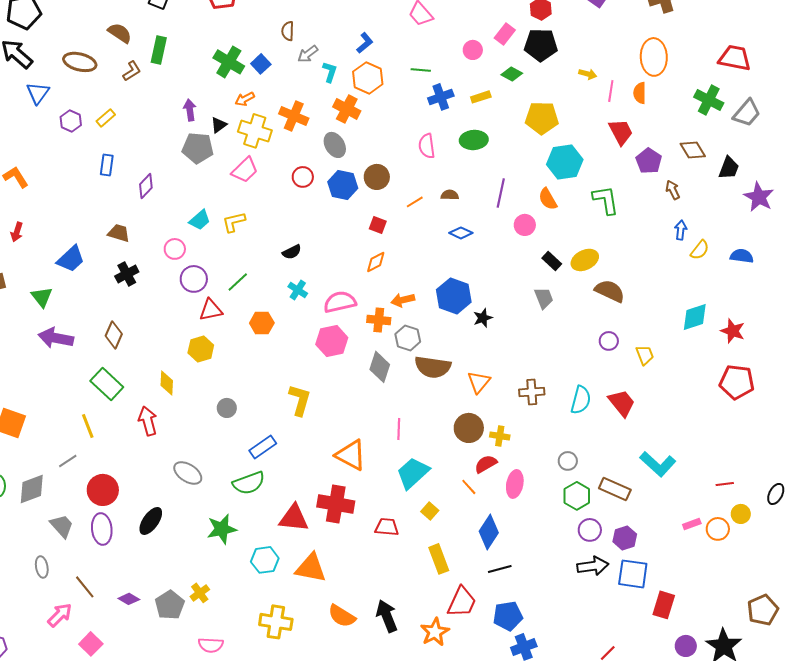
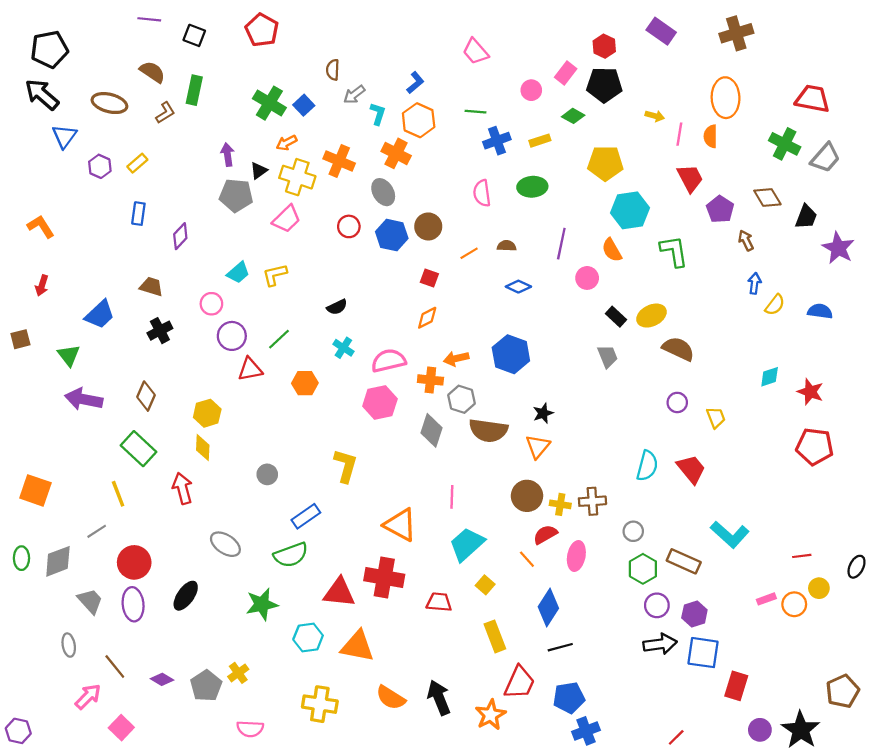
cyan diamond: (695, 317) -> (770, 377), size x0.7
black star: (483, 318) -> (543, 413), moved
yellow hexagon: (201, 349) -> (207, 413), moved
brown cross: (532, 392) -> (592, 501), moved

